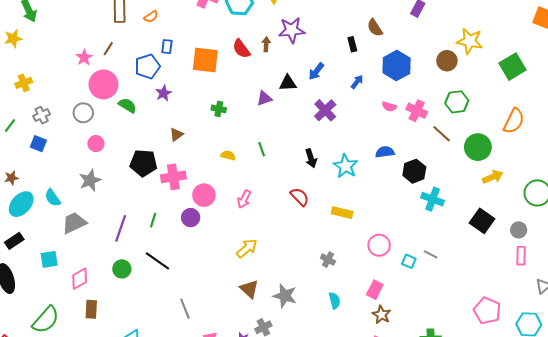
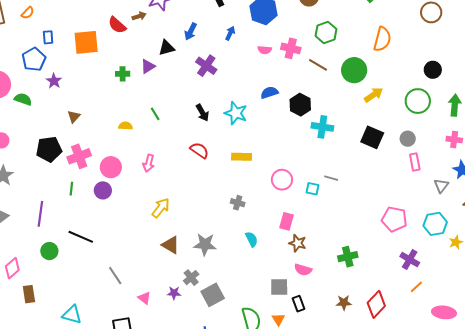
brown arrow: (266, 44) -> (139, 16), turned 80
green cross: (219, 109) -> (123, 74), moved
green line: (153, 220) -> (71, 189), moved

